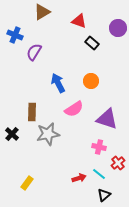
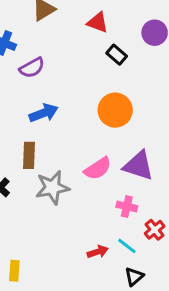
purple semicircle: (34, 52) -> (32, 68), turned -150
orange circle: (91, 81) -> (115, 110), size x1.5
blue arrow: (58, 83) -> (44, 113), moved, turned 96
pink semicircle: (74, 109) -> (98, 169), moved
yellow rectangle: (27, 183) -> (14, 271), moved, turned -32

